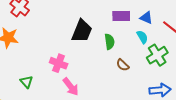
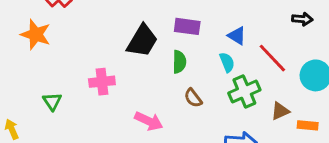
purple rectangle: (121, 16) -> (187, 26), moved
pink cross: (59, 63) -> (102, 82), turned -36
pink arrow: (71, 87) -> (149, 121), moved, turned -36

